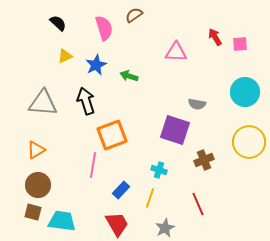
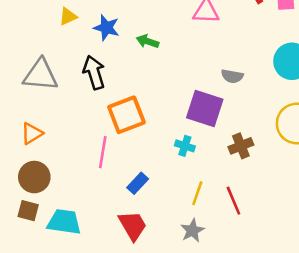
blue star: (96, 65) -> (106, 28), turned -30
cyan cross: (159, 170) -> (185, 146), moved
yellow line: (150, 198) -> (197, 193), moved

